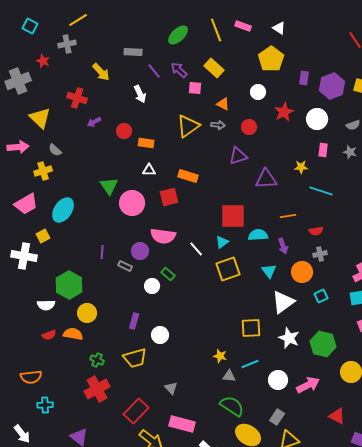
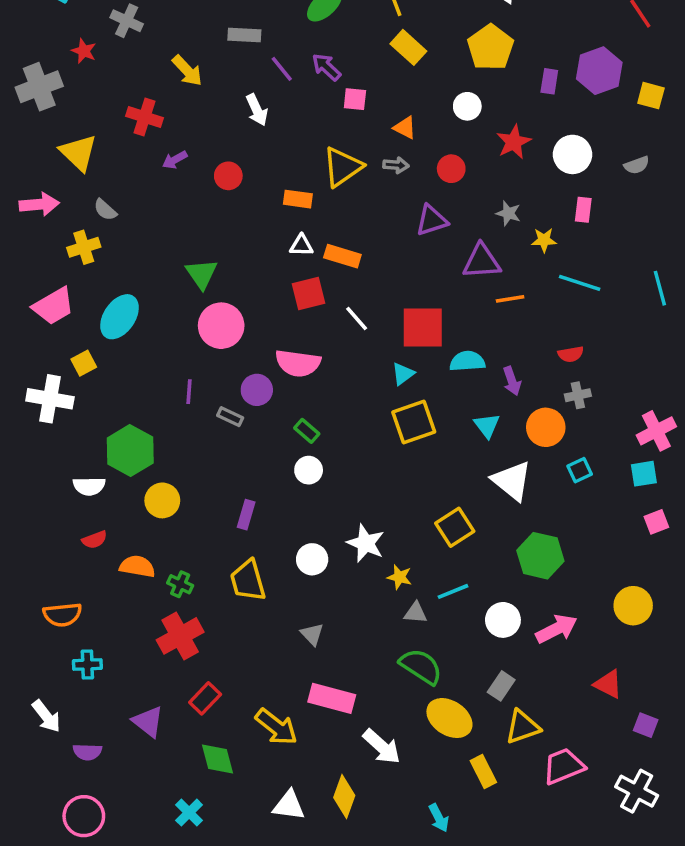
gray cross: (67, 44) -> (127, 21), turned 36
yellow rectangle: (214, 68) -> (408, 47), moved
purple hexagon: (332, 86) -> (599, 71), moved
orange rectangle: (146, 143) -> (298, 199), moved
gray star: (350, 152) -> (508, 213), moved
white triangle: (149, 170) -> (301, 245), moved
pink circle: (132, 203) -> (221, 326), moved
orange line: (288, 216) -> (510, 299), moved
white line: (196, 249) -> (357, 319), moved
white circle: (152, 286) -> (309, 470), moved
white triangle: (283, 302) -> (512, 481), turned -45
yellow square: (251, 328) -> (455, 527), turned -30
orange semicircle: (73, 334) -> (137, 566), moved
white circle: (160, 335) -> (312, 559), moved
white star: (289, 338) -> (366, 543), moved
green hexagon: (323, 344) -> (540, 556), moved
yellow trapezoid: (135, 358) -> (248, 581), turned 90
red rectangle: (136, 411) -> (205, 698), moved, size x0.7

